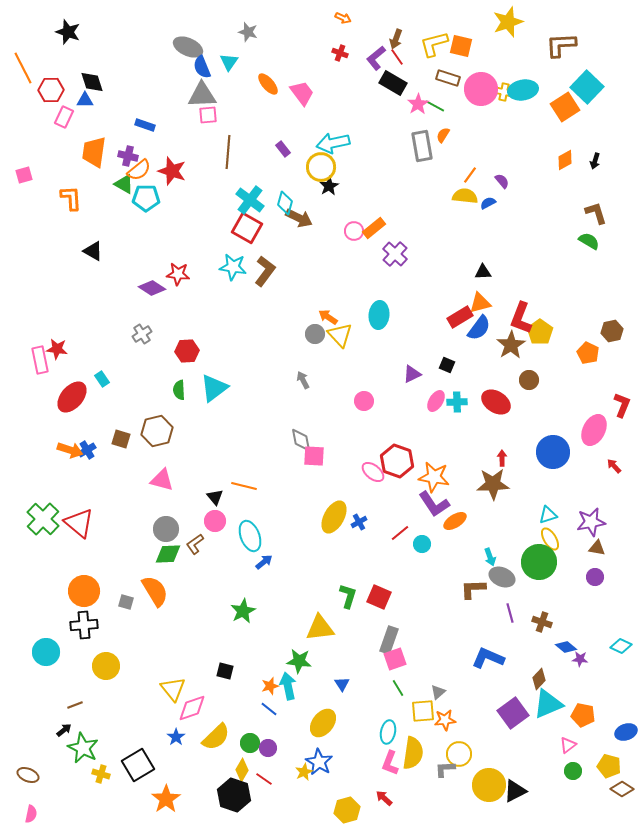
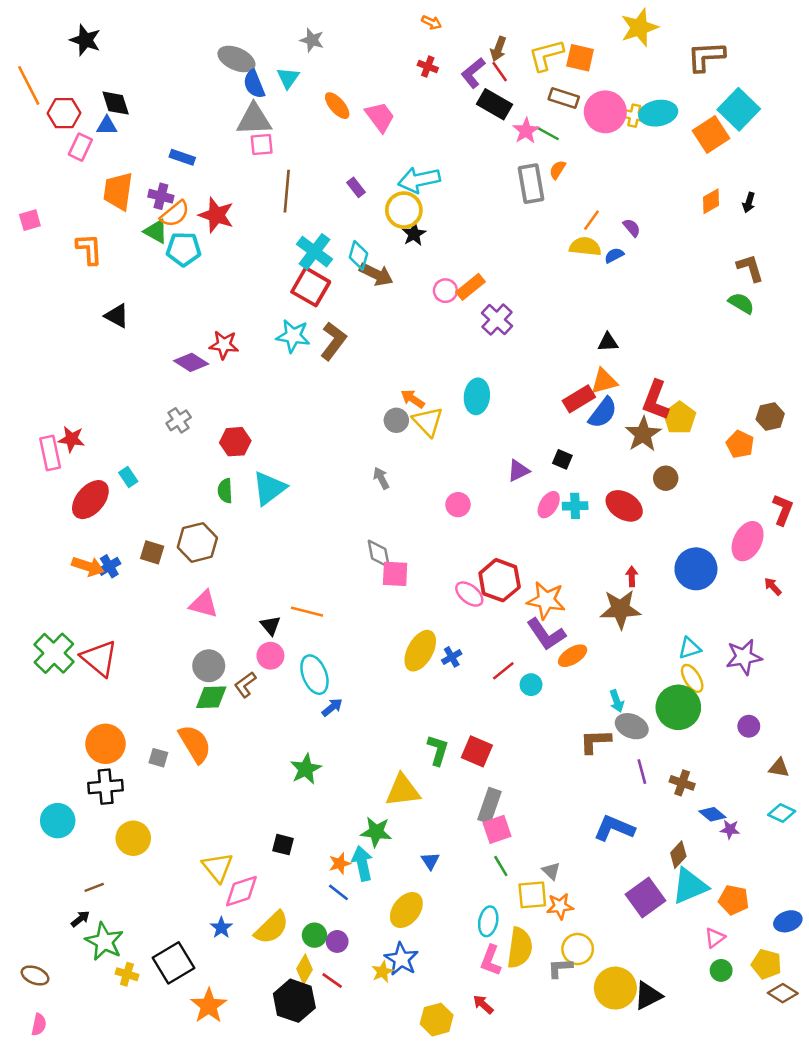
brown triangle: (597, 548) -> (779, 768), moved
gray triangle: (438, 692) -> (551, 871), turned -35

